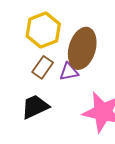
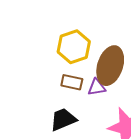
brown rectangle: (43, 67) -> (72, 82), turned 65

